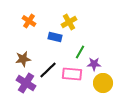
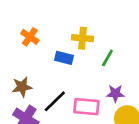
yellow cross: (69, 22) -> (82, 38), turned 35
green line: (80, 52) -> (107, 58), moved

